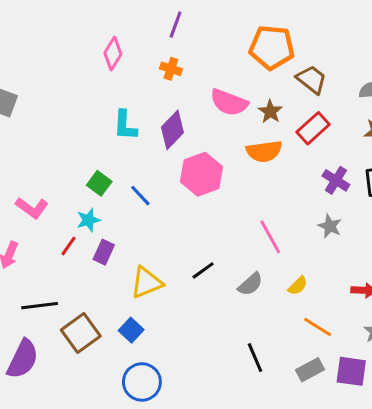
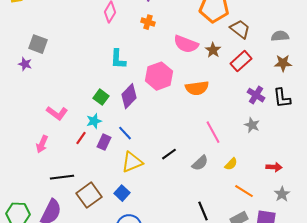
purple diamond: (172, 130) -> (129, 96), moved
orange semicircle: (264, 151) -> (197, 88), moved
pink hexagon: (202, 174) -> (159, 76), moved
blue line: (140, 196) -> (125, 133), moved

